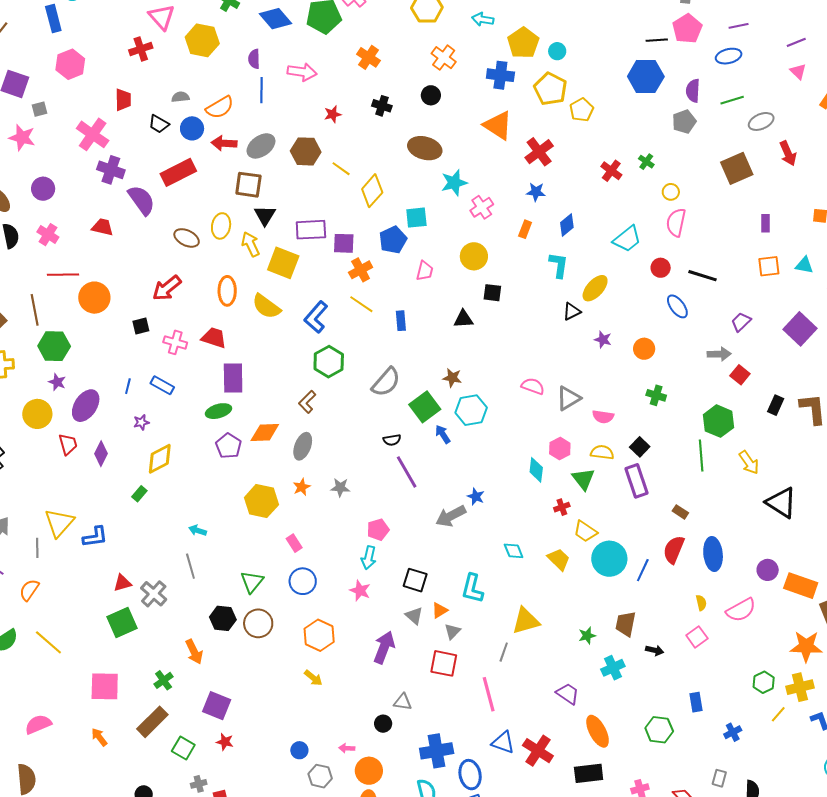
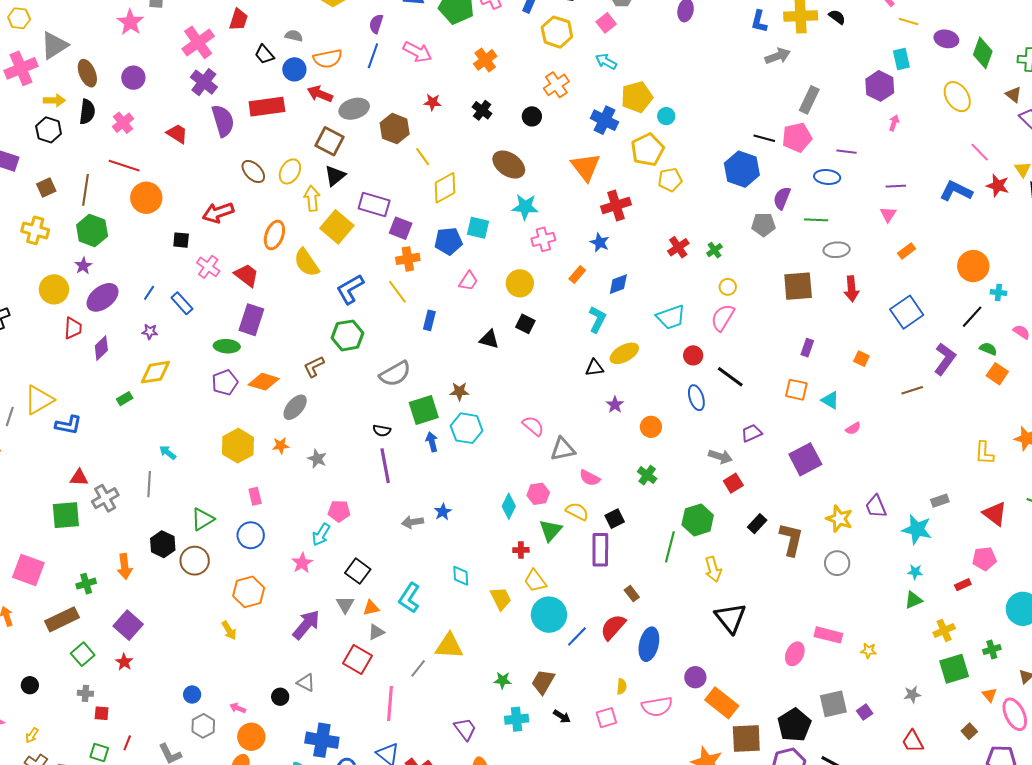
brown star: (452, 378) -> (459, 391), turned -30
gray arrow: (451, 516) -> (413, 522), size x0.7

